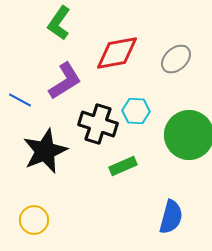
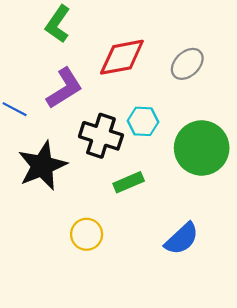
blue semicircle: (171, 217) -> (182, 239), turned 32
yellow circle: (34, 220) -> (87, 234), moved

